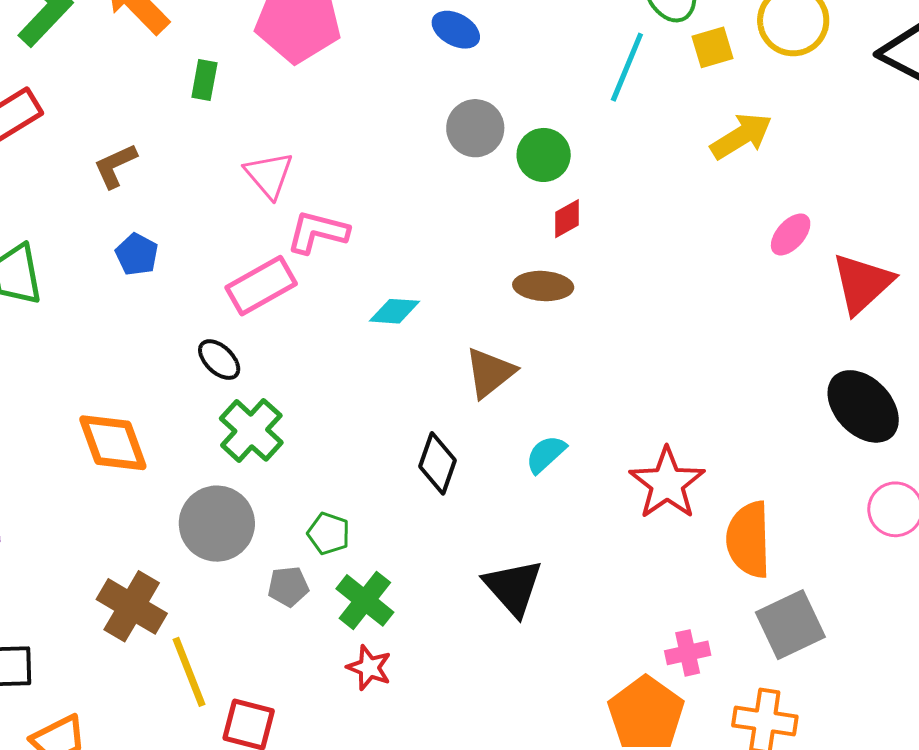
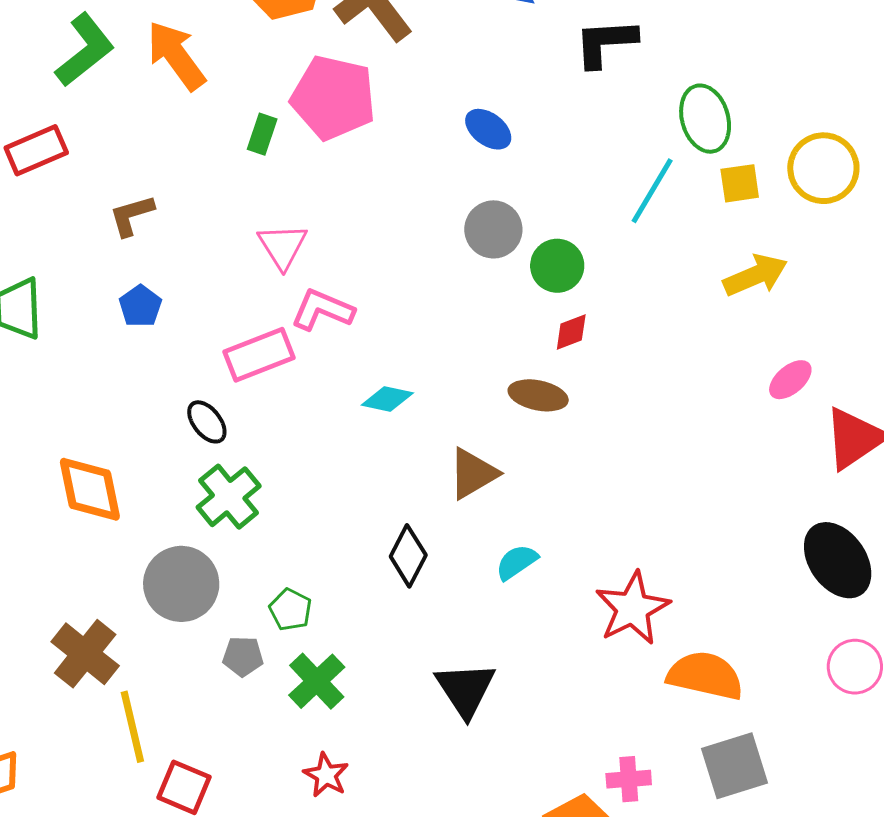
green rectangle: (204, 80) -> (262, 134), moved
orange semicircle: (749, 539) -> (705, 676), turned 96
red star: (369, 668) -> (326, 775), moved

